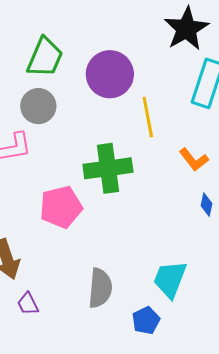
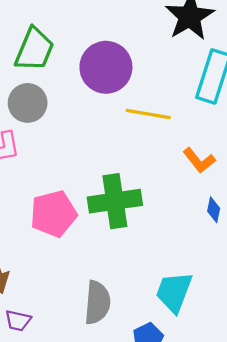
yellow line: (148, 117) -> (148, 114), turned -69
green cross: (108, 168) -> (115, 201), moved
purple trapezoid: (28, 304) -> (18, 321), turned -50

